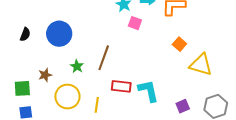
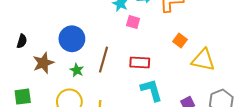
blue circle: (59, 34) -> (72, 39), moved
brown star: (45, 75) -> (43, 63), moved, size x1.5
red rectangle: (121, 86) -> (140, 62), moved

